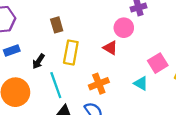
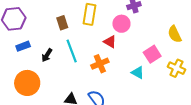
yellow rectangle: (71, 52) -> (90, 14), moved
orange cross: (99, 84) -> (100, 64), moved
cyan line: (56, 85) -> (72, 51), moved

